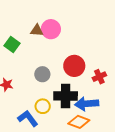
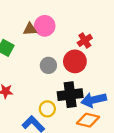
gray circle: (42, 74) -> (48, 65), moved
red cross: (99, 77) -> (85, 40), moved

